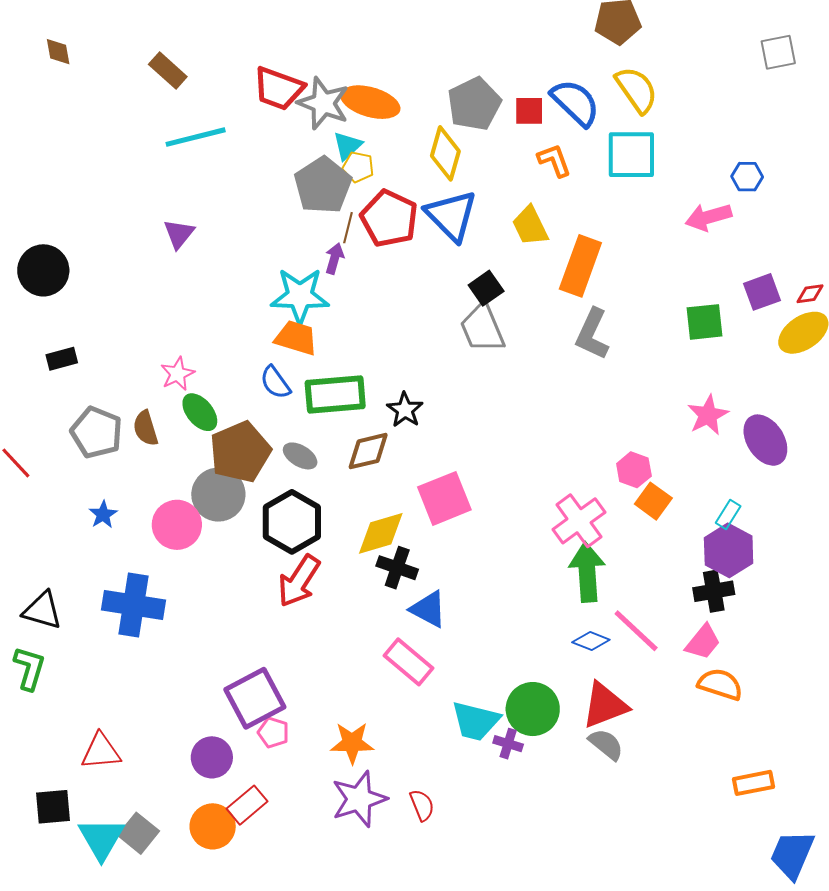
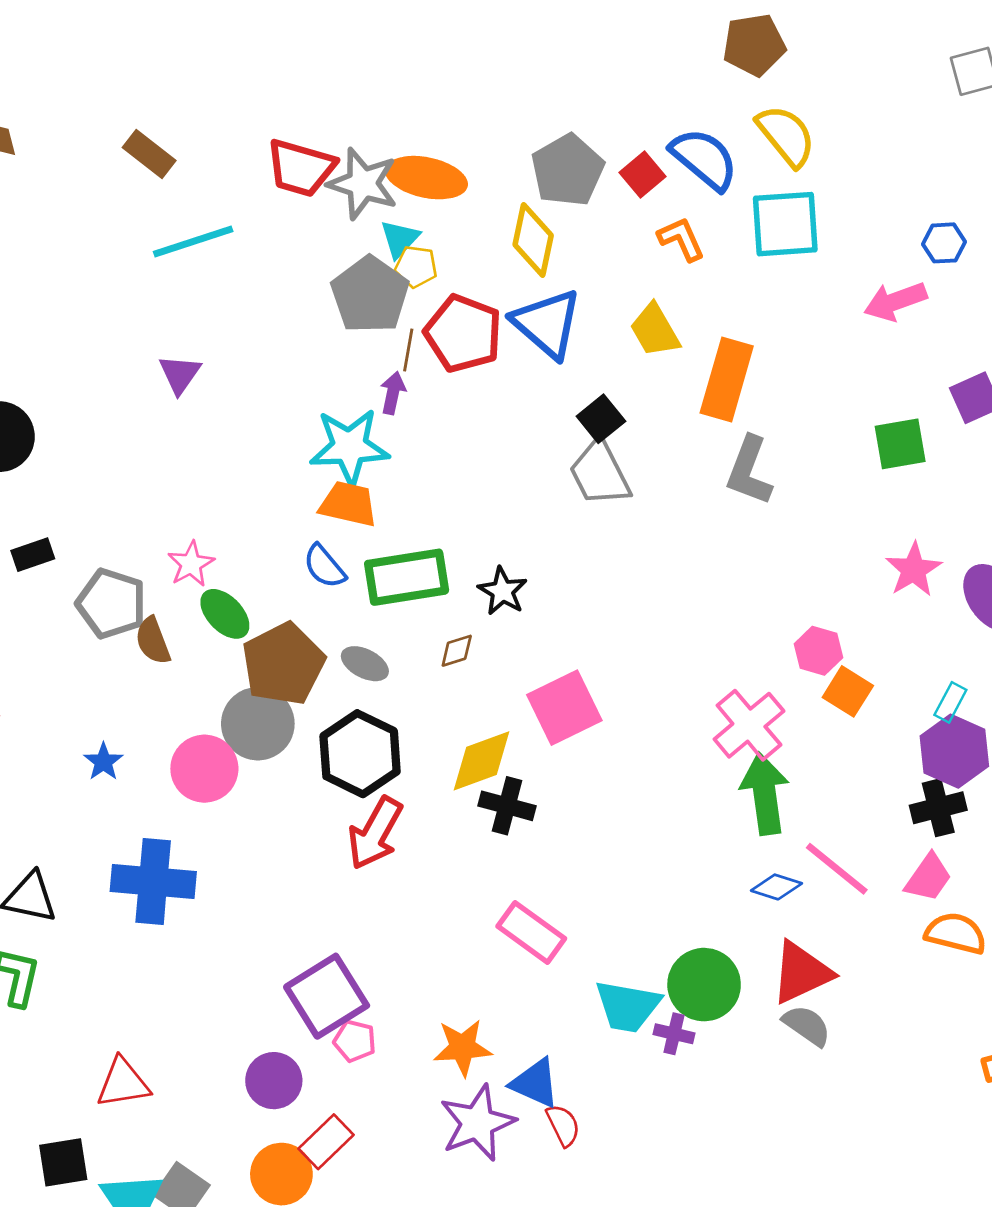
red square: (529, 111) -> (643, 174), turned -36
gray pentagon: (96, 432) -> (111, 604), moved
brown diamond: (368, 451) -> (457, 651), size x0.6
blue triangle: (428, 609) -> (535, 1083), moved

